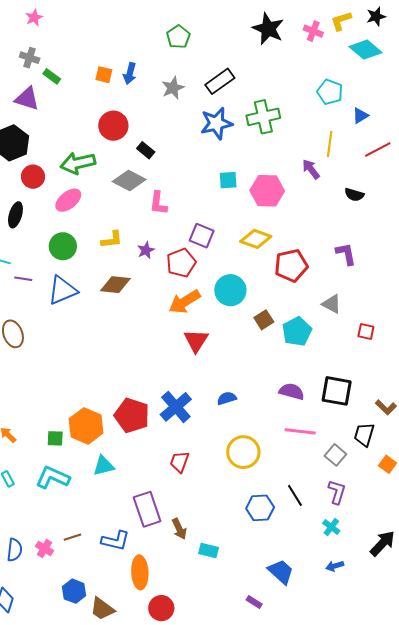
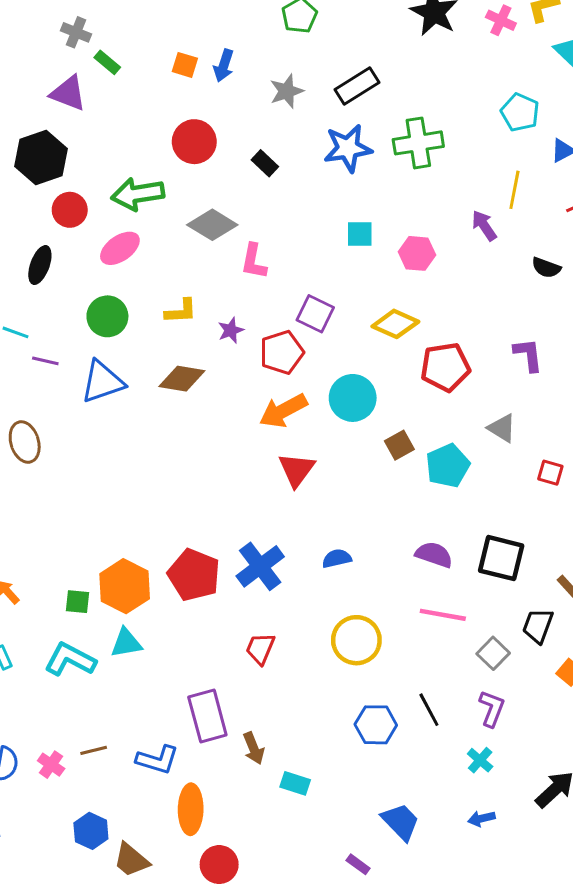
black rectangle: (146, 150) -> (265, 163), moved
pink hexagon: (267, 191) -> (417, 253), size x0.7
cyan triangle: (104, 466) -> (126, 643), moved

